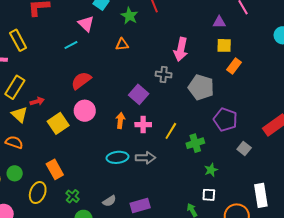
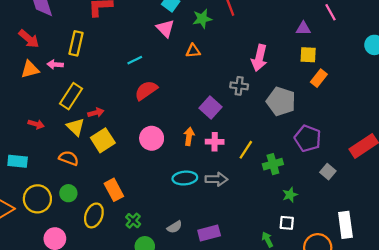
green star: (129, 16) -> (202, 19), turned 30
pink triangle: (86, 24) -> (165, 28), moved
yellow rectangle: (18, 40) -> (76, 43), turned 40
cyan line: (71, 45) -> (135, 60), moved
pink circle: (85, 111) -> (152, 138), moved
yellow square: (58, 123) -> (103, 140), moved

